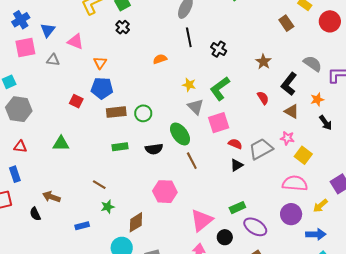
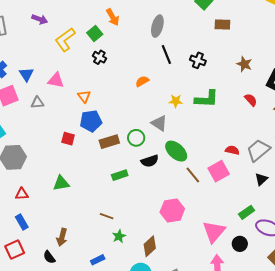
brown rectangle: (286, 23) -> (222, 25), moved, turned -42
green L-shape: (220, 89) -> (207, 99), turned -130
gray triangle: (195, 107) -> (159, 123), moved
pink square: (219, 123) -> (219, 171), moved
black semicircle: (154, 149) -> (150, 161), moved
black triangle: (237, 165) -> (261, 179), moved
brown arrow: (51, 197) -> (62, 237), turned -84

